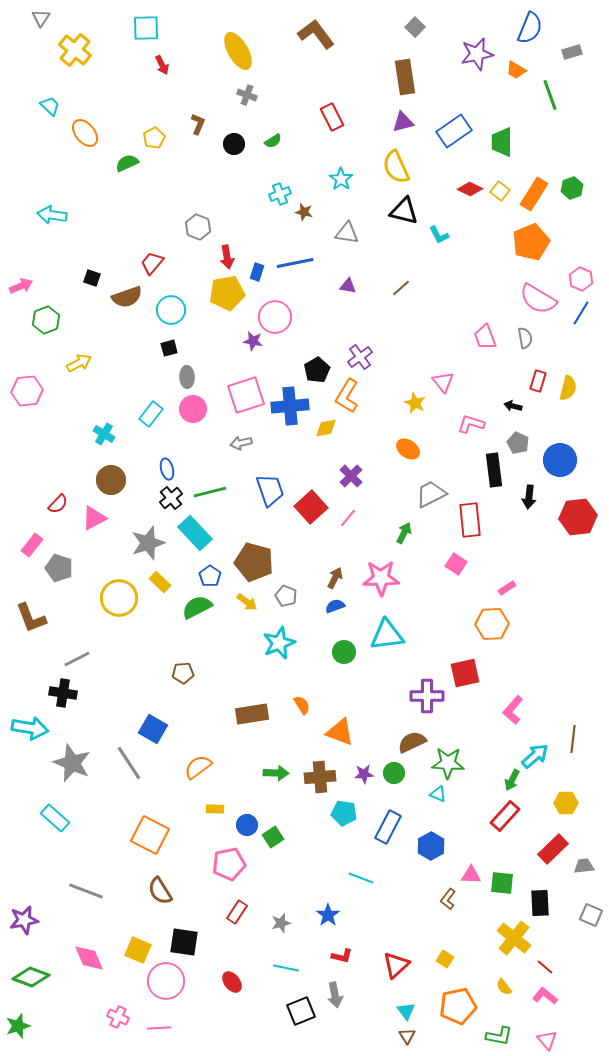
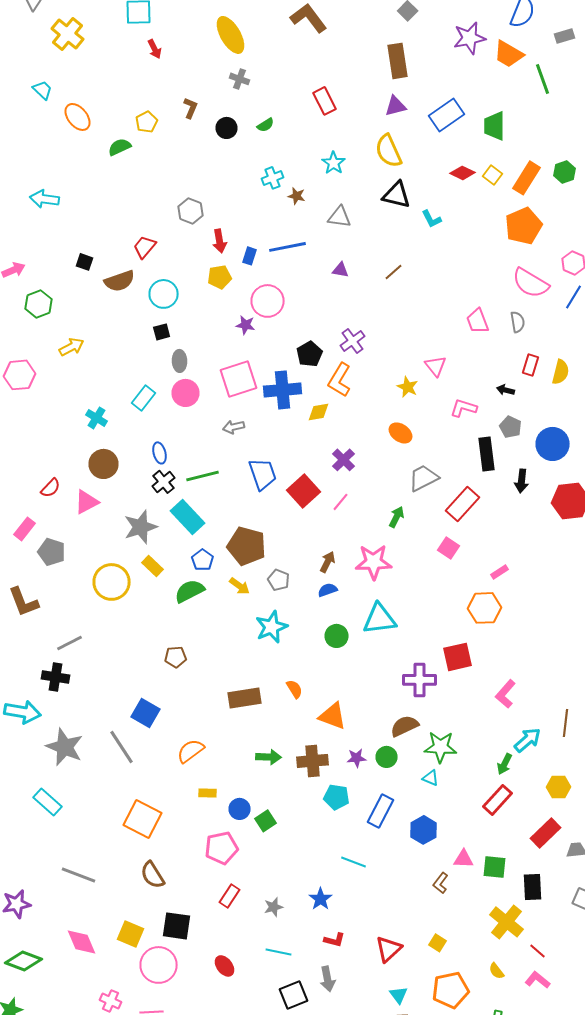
orange trapezoid: (516, 70) -> (508, 54), size x1.5
yellow pentagon: (227, 293) -> (220, 277), size x0.7
red rectangle: (470, 520) -> (462, 504), turned 48

